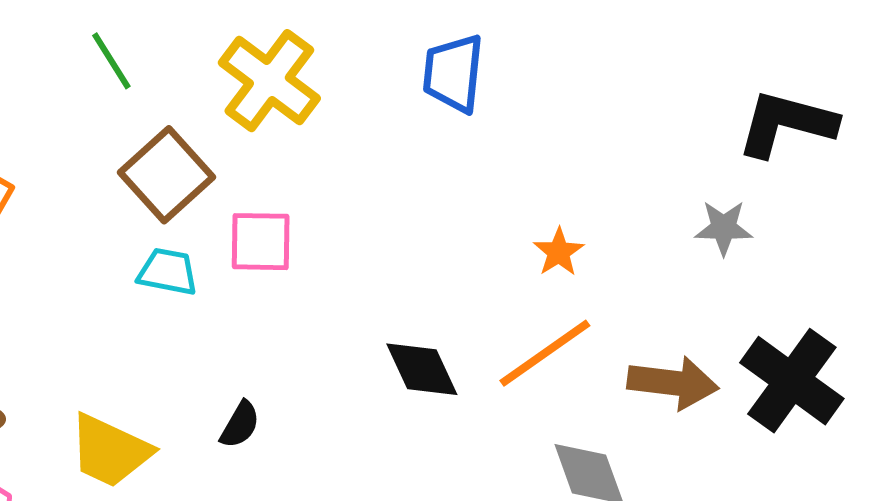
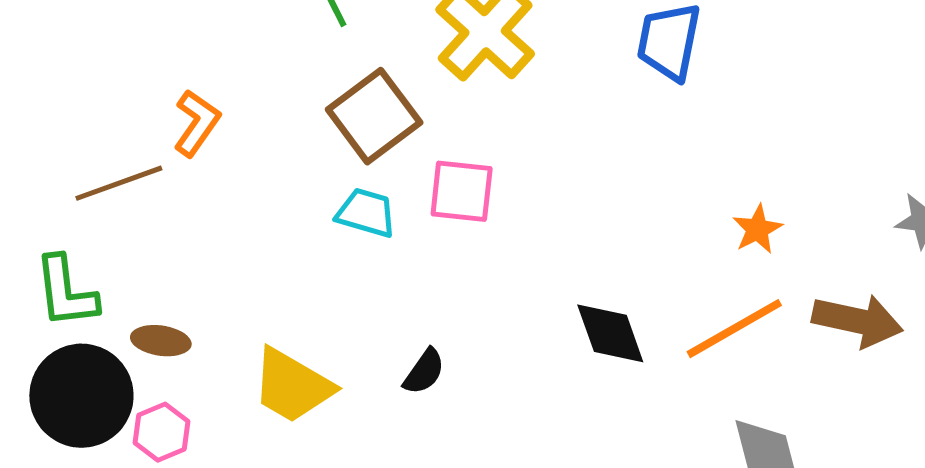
brown arrow: (673, 383) -> (857, 321), moved

